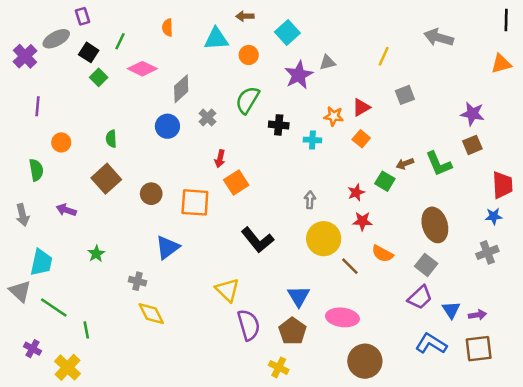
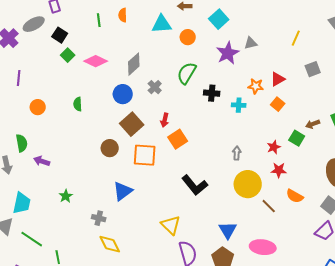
green line: (120, 41) -> (99, 20), moved, turned -32
pink diamond: (142, 69) -> (96, 61), moved
green semicircle: (36, 170) -> (22, 143), moved
brown square: (106, 179) -> (132, 124), moved

